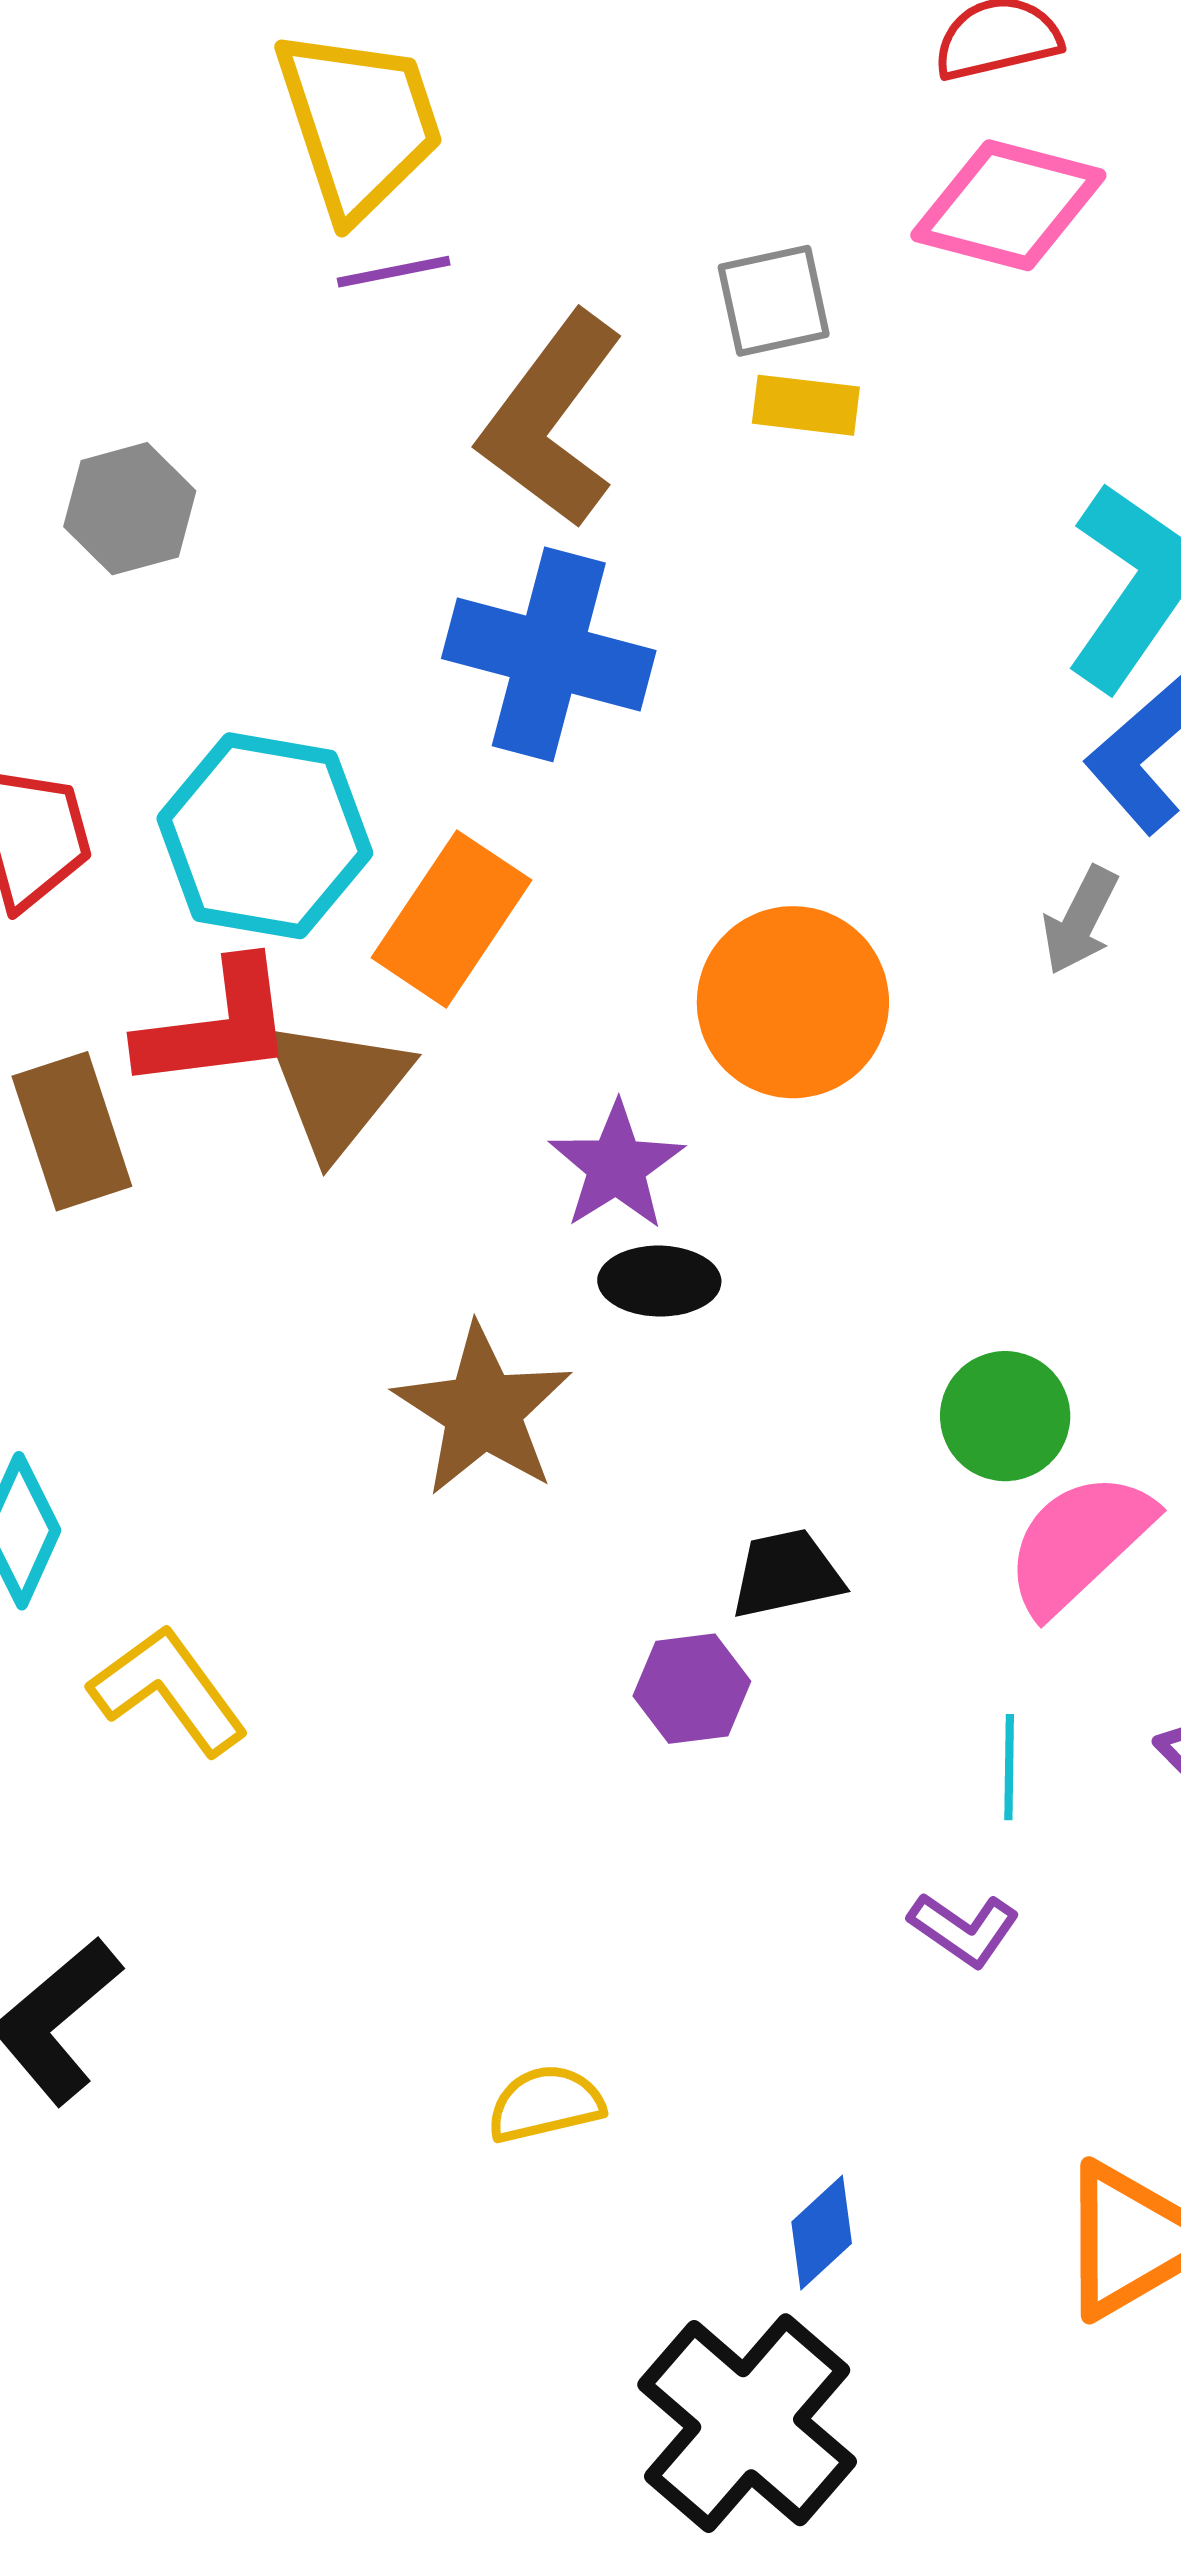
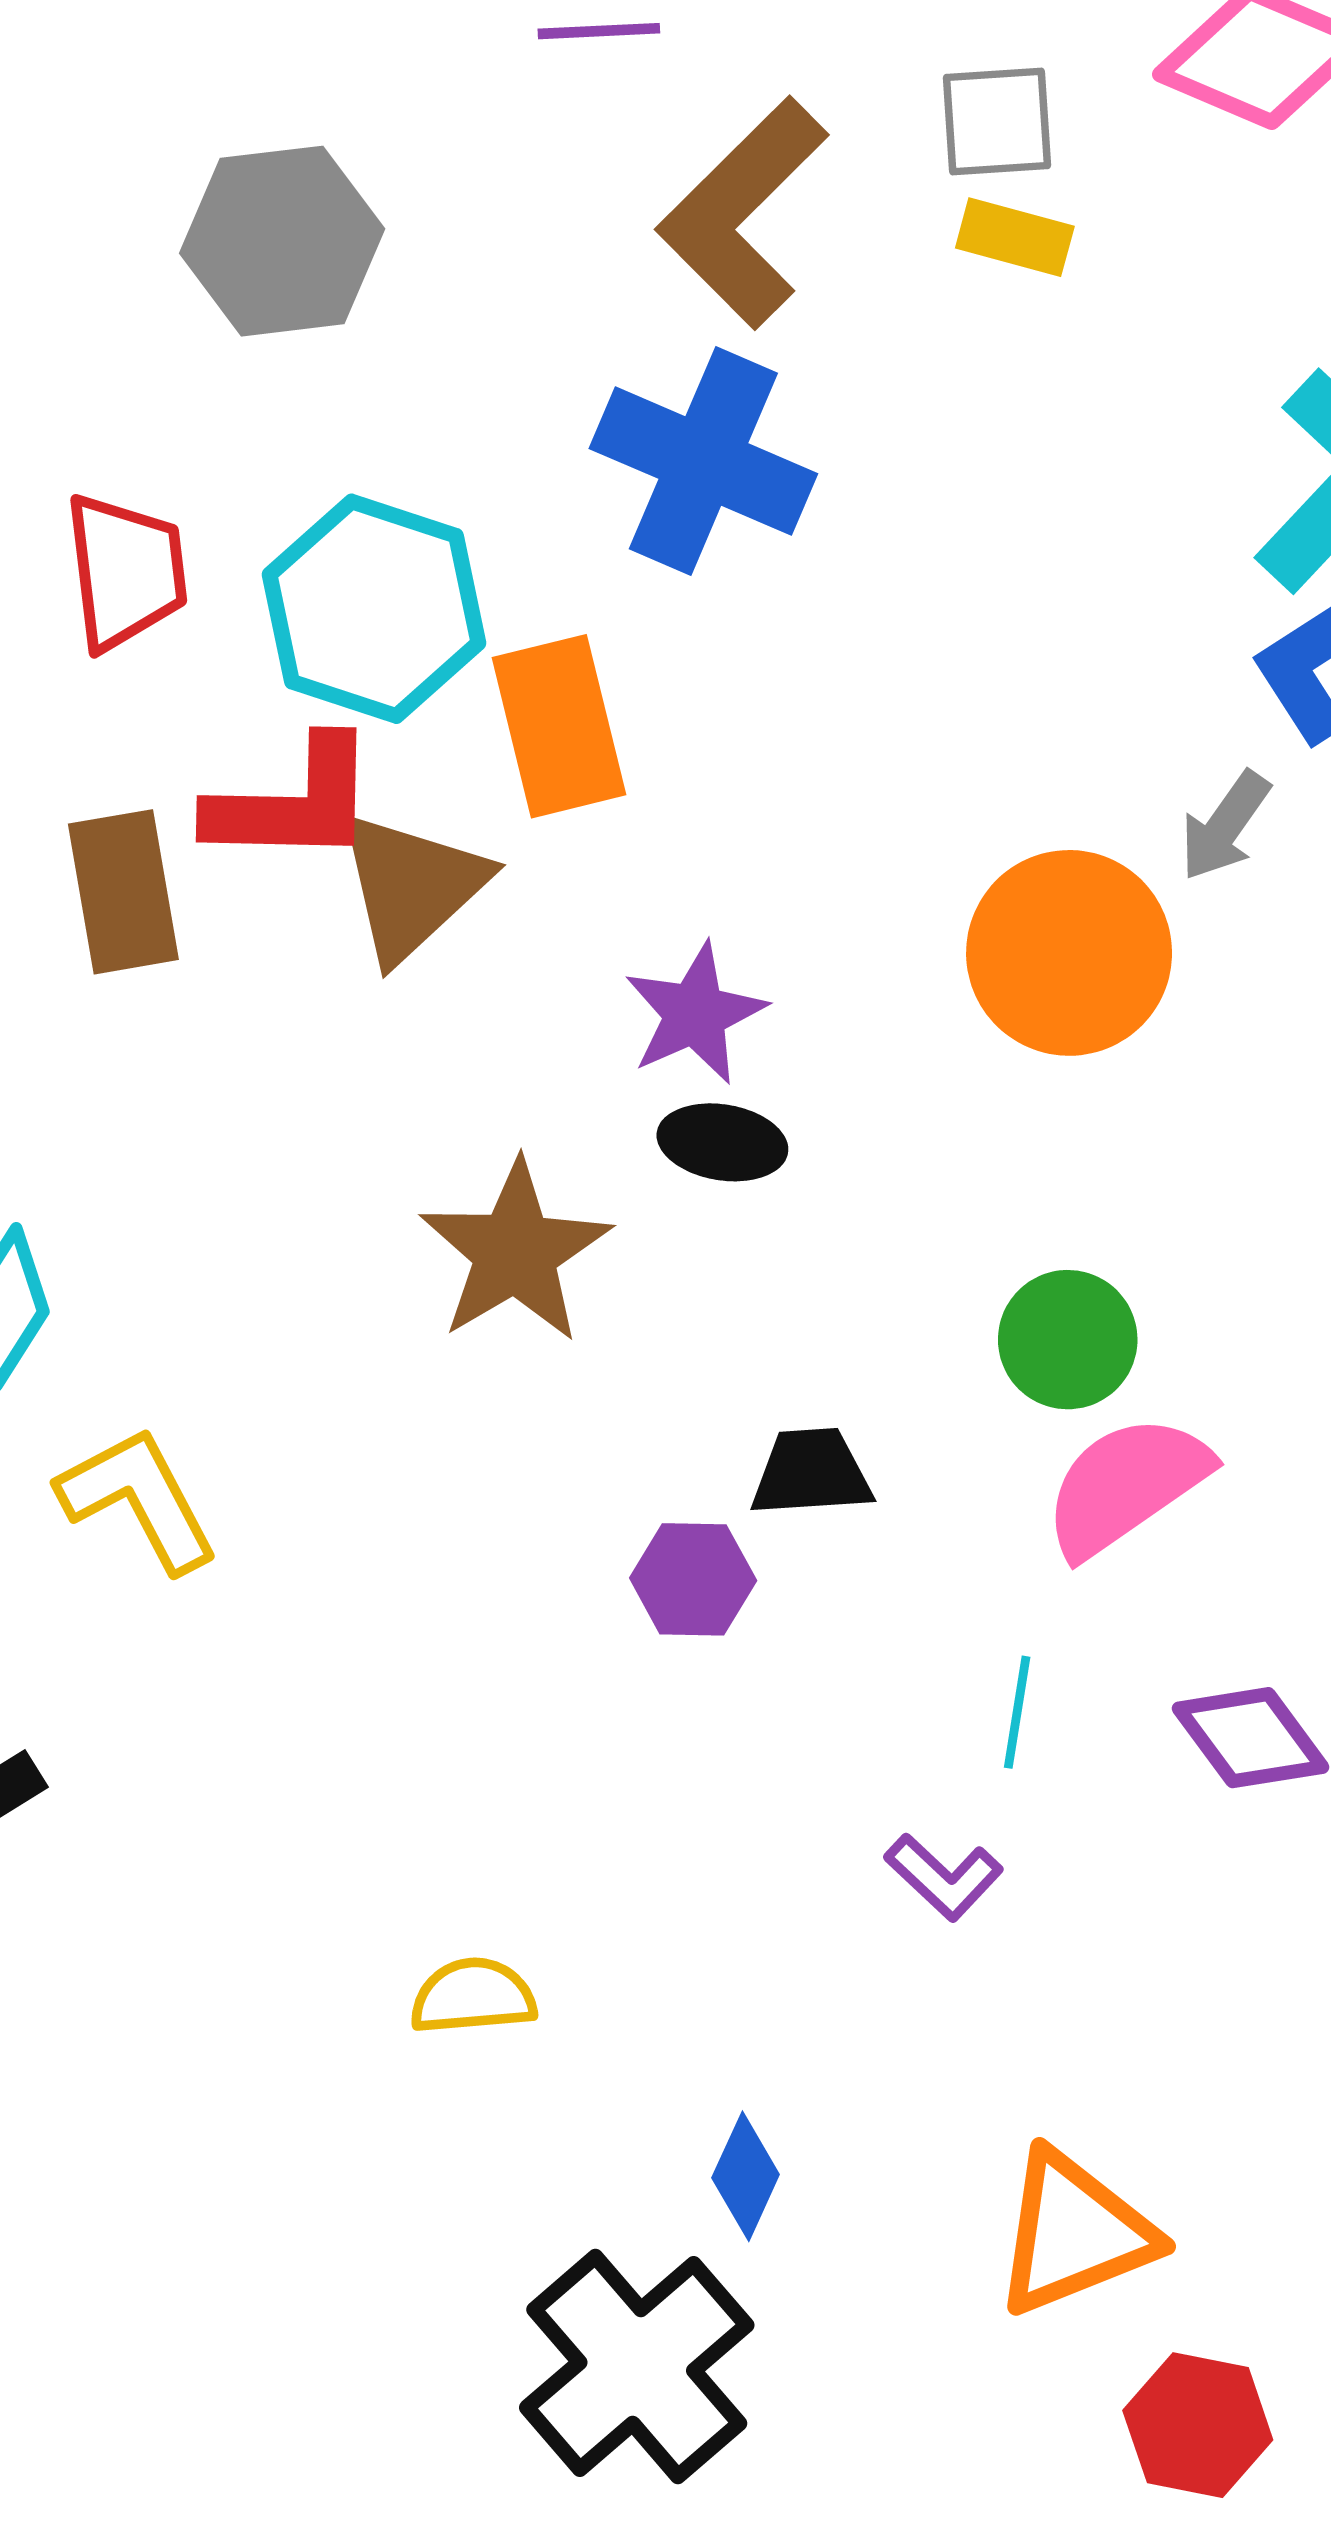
gray hexagon: (130, 509) -> (282, 241), size x1.4
orange rectangle: (452, 919) -> (559, 726), turned -56
orange circle: (793, 1002) -> (1069, 953), moved
blue diamond: (822, 2233) -> (746, 2176), turned -31

